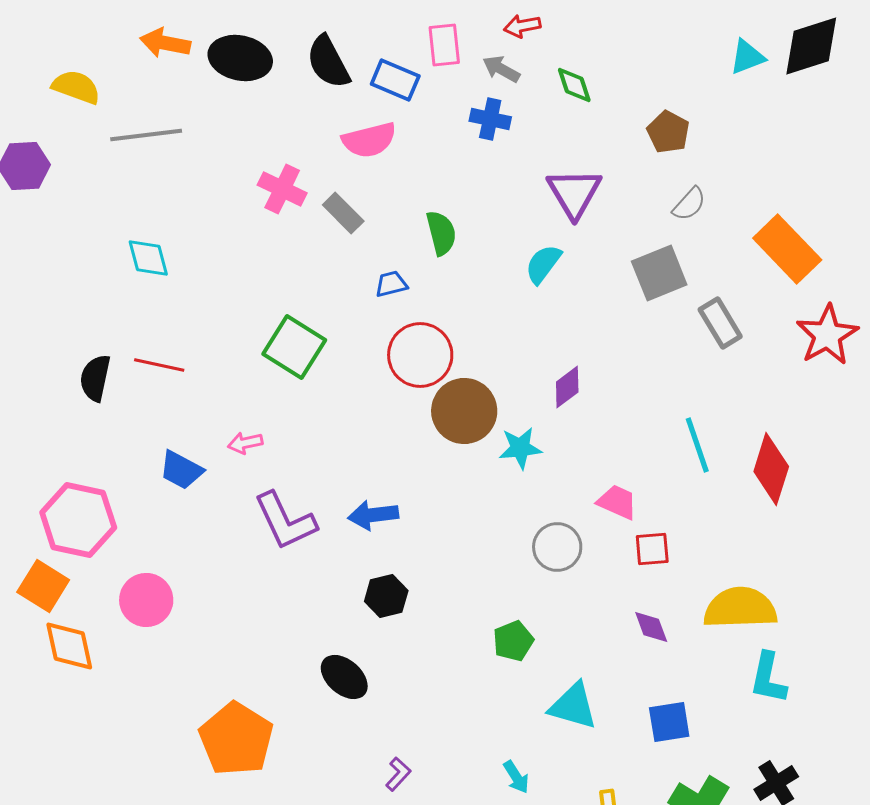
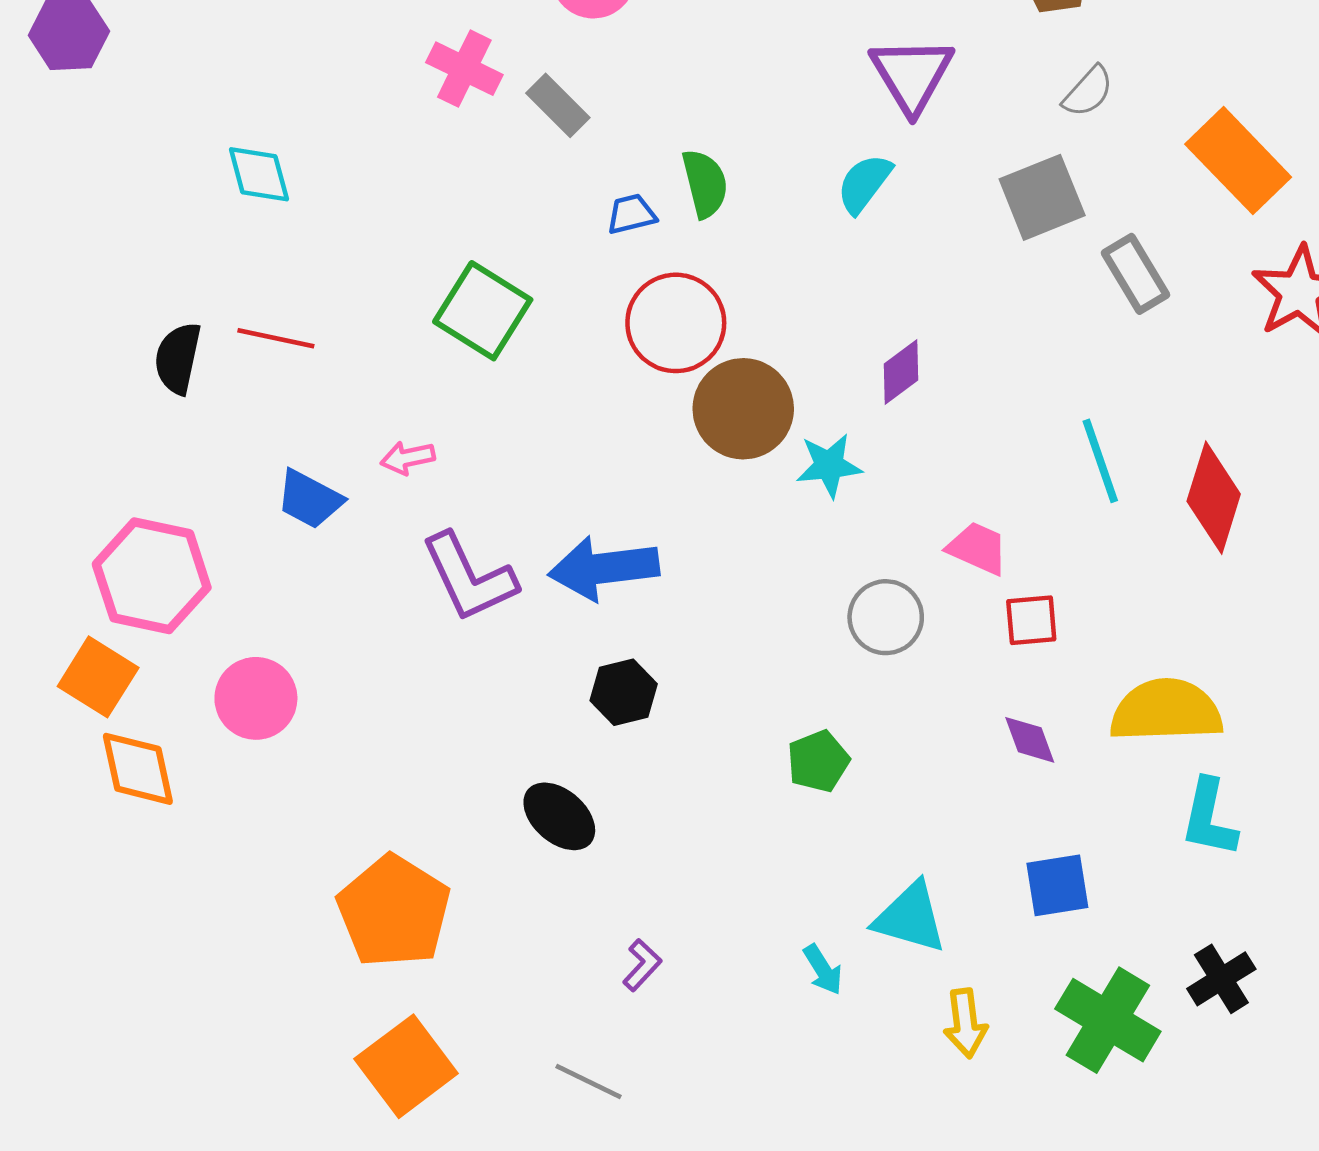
green semicircle: (441, 233) -> (705, 183), moved
blue arrow: (373, 515) -> (604, 568), size x1.4
cyan triangle: (573, 706) -> (910, 918), moved

